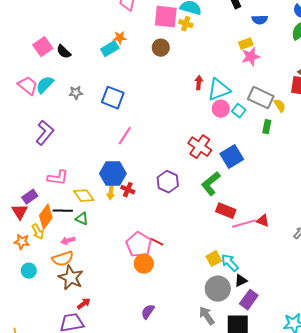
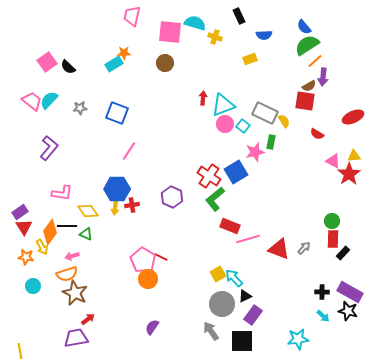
yellow cross: (186, 24) -> (215, 37), moved
pink star: (251, 57) -> (255, 152), moved
red cross: (200, 147) -> (209, 176), moved
red cross: (128, 190) -> (132, 205), turned -32
purple rectangle: (30, 197) -> (20, 212), moved
red triangle: (263, 221) -> (279, 249), moved, size x1.6

